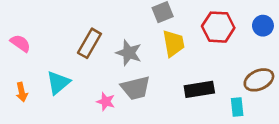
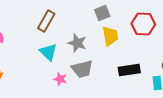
brown rectangle: (89, 43) -> (46, 21), moved
cyan triangle: (58, 83) -> (48, 52), moved, turned -36

